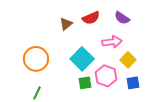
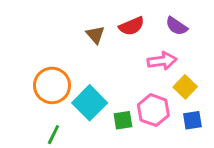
brown triangle: (66, 24) -> (95, 35), turned -32
cyan square: (82, 59) -> (90, 103), moved

